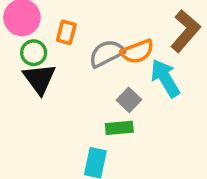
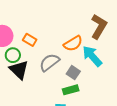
orange rectangle: (66, 32) -> (30, 40), turned -64
gray semicircle: (107, 53) -> (49, 62), moved

